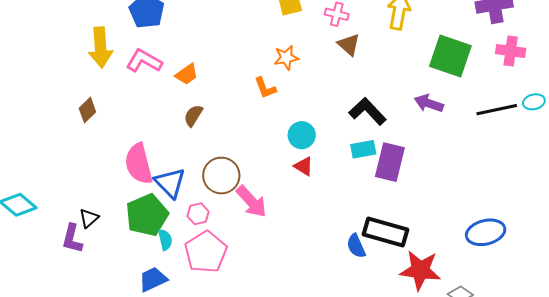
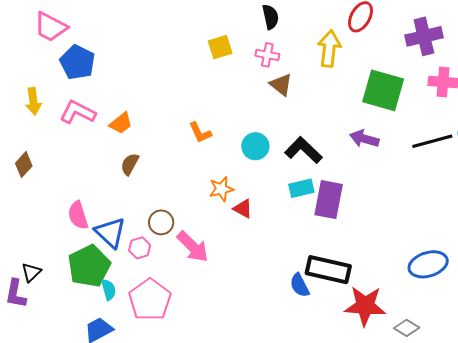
yellow arrow: (100, 47) -> (33, 101), size x0.7
orange star: (286, 58) -> (221, 189), moved
cyan circle: (302, 135) -> (255, 146), moved
pink semicircle: (139, 164) -> (78, 215), size x0.7
brown circle: (221, 176) -> (161, 222), size x0.7
pink hexagon: (198, 214) -> (140, 248), moved

